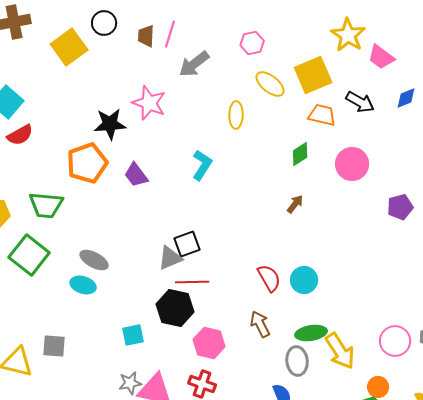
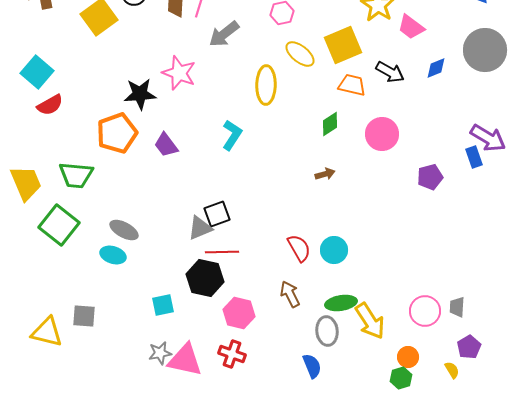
yellow ellipse: (236, 115) -> (266, 85), size x1.4
brown arrow: (295, 204) -> (325, 174), turned 36

